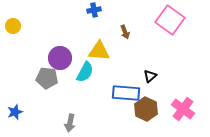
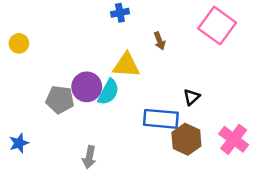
yellow circle: (13, 26) -> (19, 43), moved
purple circle: (60, 58) -> (87, 87), moved

